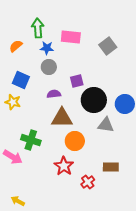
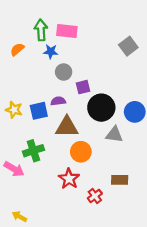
pink rectangle: (71, 37) -> (67, 31), moved
gray square: (108, 46) -> (128, 46), moved
gray circle: (49, 67) -> (64, 72), moved
blue square: (21, 80) -> (39, 111), moved, turned -36
green cross: (31, 140) -> (33, 151), turned -36

